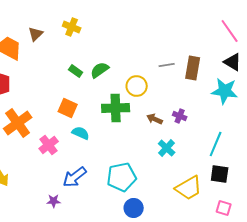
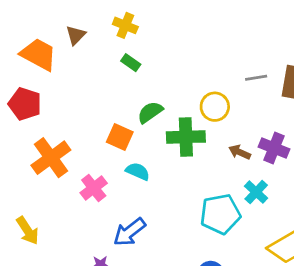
green semicircle: (100, 70) -> (150, 112), moved
green rectangle: (76, 71) -> (131, 63), moved
purple cross: (180, 116) -> (274, 148), size x1.5
cyan pentagon: (122, 177) -> (220, 214), moved

